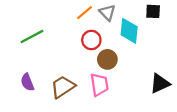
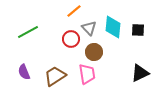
black square: (153, 11) -> (138, 30), moved
gray triangle: (107, 13) -> (89, 28), moved
red circle: (91, 40) -> (71, 39), moved

